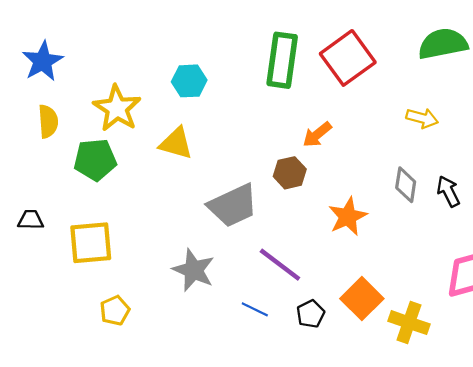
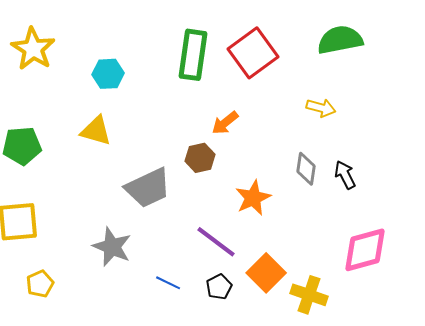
yellow star: (117, 108) -> (33, 49), moved
purple line: (280, 265) -> (216, 242), moved

